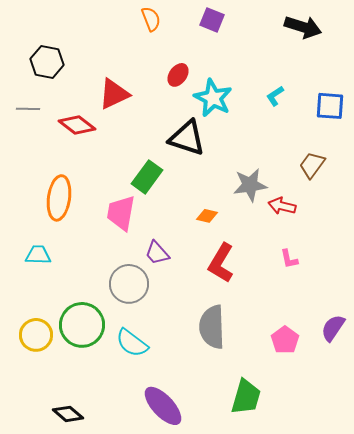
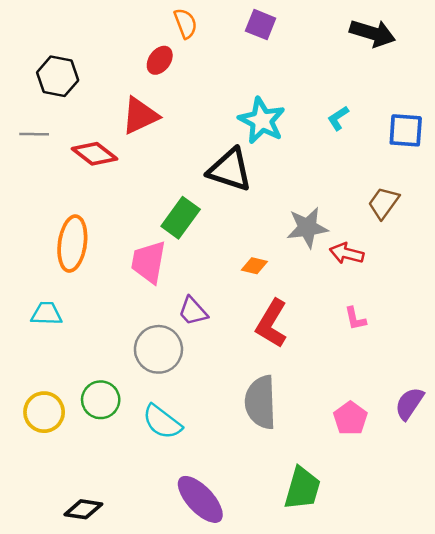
red ellipse: (178, 75) -> (160, 60), moved
green circle: (82, 325) -> (101, 400), size x0.7
black diamond: (68, 414) -> (83, 509), turned -32

